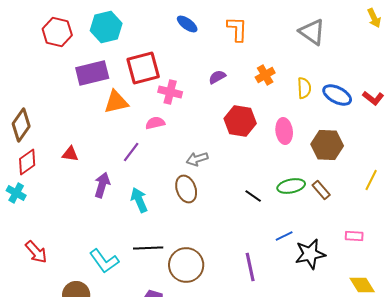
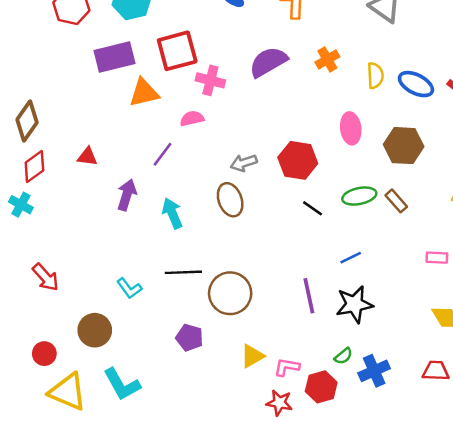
purple semicircle: (217, 77) -> (268, 62), size x1.8
red hexagon: (240, 121) -> (298, 160), moved
black star: (310, 254) -> (354, 304), moved
cyan L-shape: (104, 261) -> (129, 288), size x0.7

